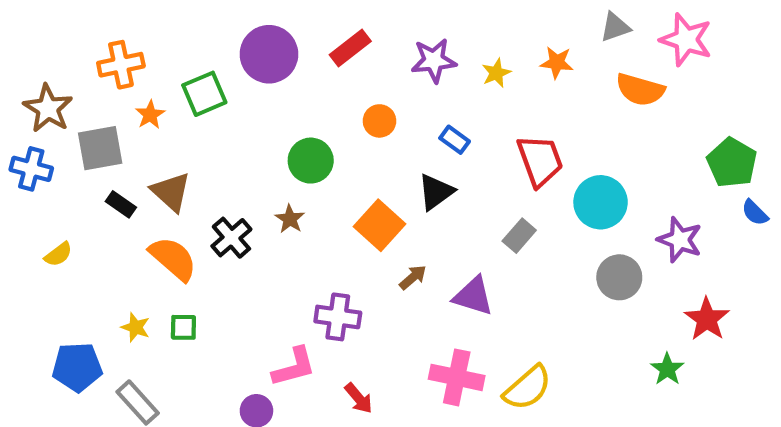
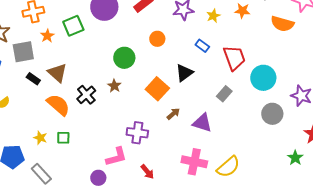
blue rectangle: (455, 140) -> (202, 46), moved

